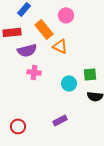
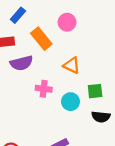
orange triangle: (60, 46) -> (72, 65), moved
pink cross: (34, 72) -> (44, 89), moved

